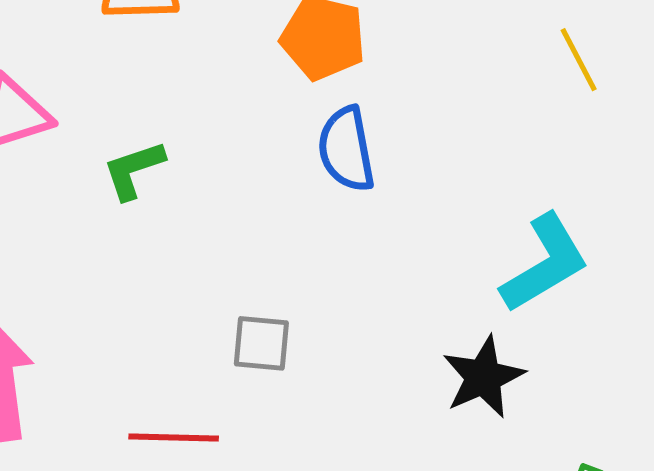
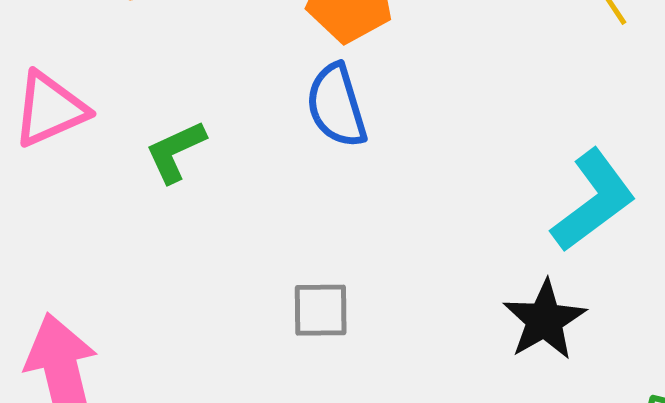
blue semicircle: (346, 149) -> (336, 106), moved

